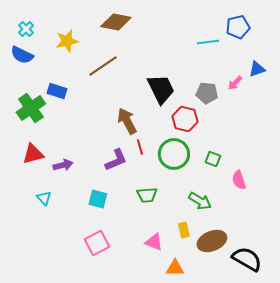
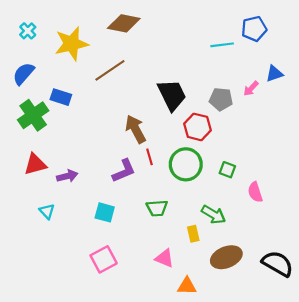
yellow star: (67, 41) -> (72, 44), size x1.4
blue semicircle: (22, 55) -> (23, 74), moved, turned 105
yellow rectangle: (184, 230) -> (193, 234), moved
black semicircle: (247, 259) -> (278, 264), moved

